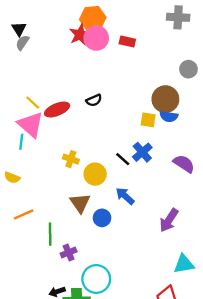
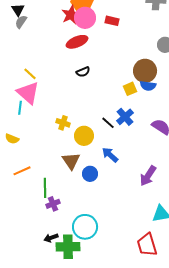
red ellipse: (57, 110) -> (77, 42), moved
yellow square: (148, 120) -> (130, 89), turned -32
purple cross: (69, 252) -> (53, 204), moved

